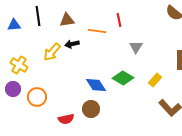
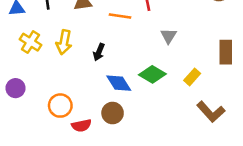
black arrow: (72, 44) -> (99, 52), moved, turned -56
yellow arrow: (52, 52) -> (64, 42), turned -30
yellow cross: (19, 65) -> (30, 42), moved
orange circle: (37, 97) -> (60, 106), moved

